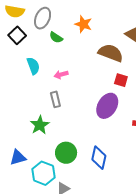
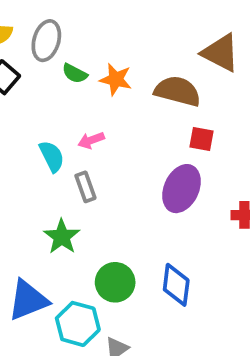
orange star: (83, 24) -> (116, 79), moved
cyan semicircle: (33, 66) -> (52, 156), moved
blue triangle: (18, 157) -> (28, 300), size x1.4

